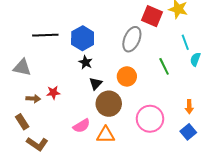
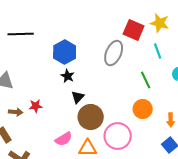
black line: (45, 35) -> (21, 34), moved
cyan line: (185, 42) -> (158, 51), moved
orange circle: (127, 76) -> (143, 109), moved
pink circle: (150, 119) -> (118, 136), moved

